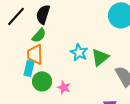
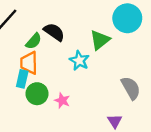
black semicircle: (43, 14) -> (54, 32), moved, turned 108
green triangle: (100, 57) -> (100, 40), moved

